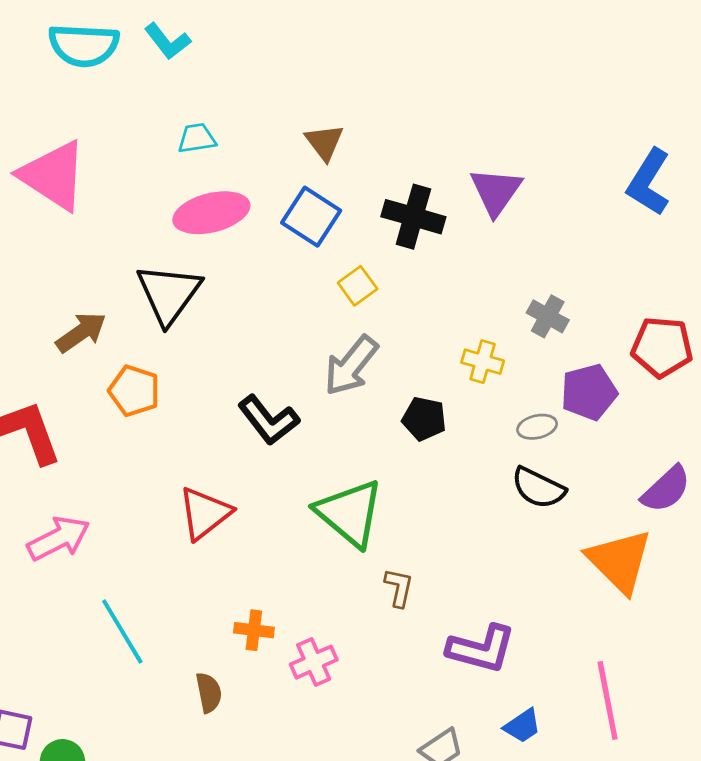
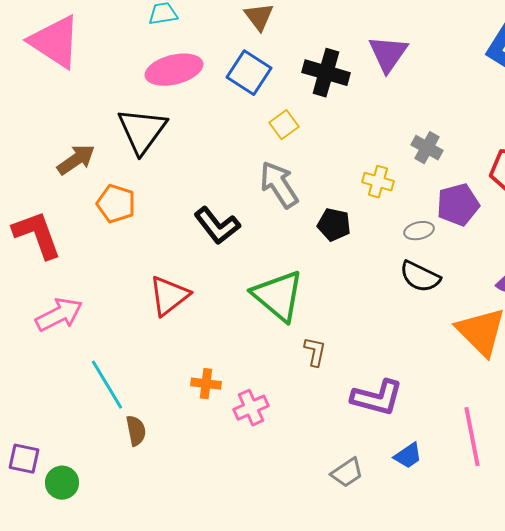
gray arrow: (351, 366) -> (279, 185), turned 108
brown semicircle: (209, 693) -> (136, 431), moved

